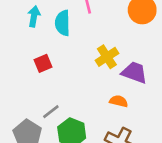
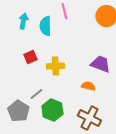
yellow cross: (107, 57) -> (55, 66), moved, turned 30

